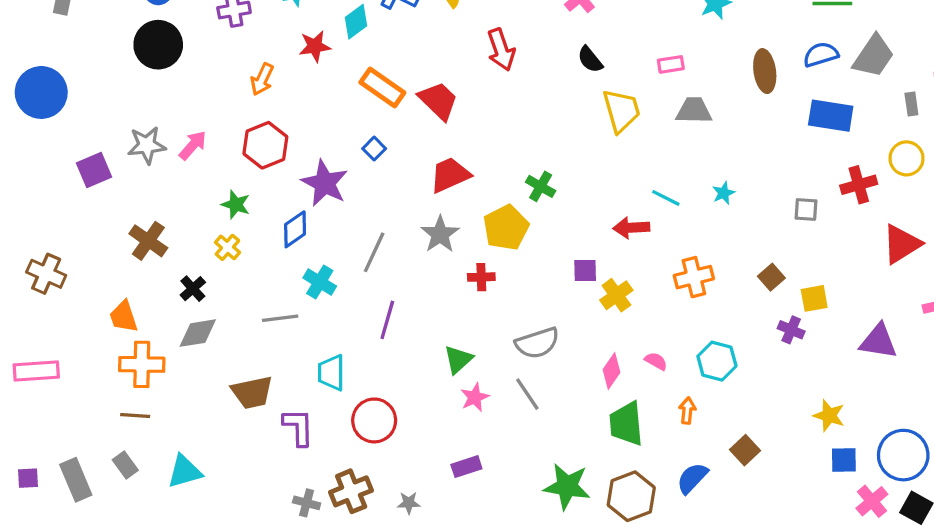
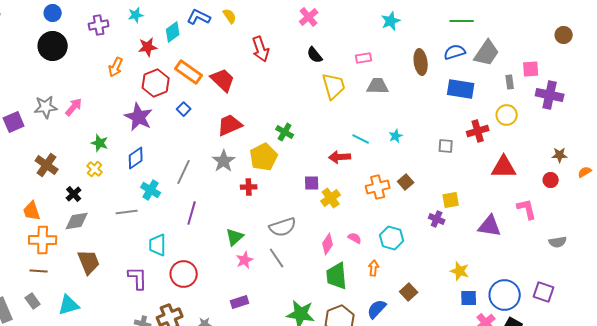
red hexagon: (265, 145) -> (156, 83), moved
purple star: (325, 183) -> (139, 117), moved
red triangle: (902, 244) -> (504, 167), turned 32
brown square: (771, 277) -> (406, 182), moved
brown trapezoid: (252, 392) -> (89, 262), moved, turned -100

